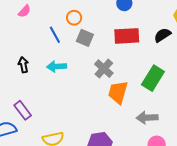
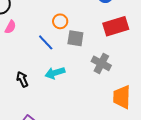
orange trapezoid: (118, 92) -> (122, 97), moved

